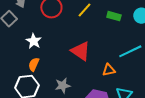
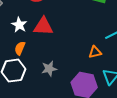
red triangle: (81, 51) -> (43, 26), moved, turned -30

